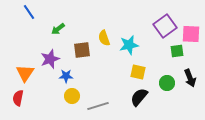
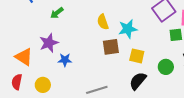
brown square: (82, 50) -> (111, 47), moved
orange triangle: (25, 73) -> (24, 57), turned -30
yellow circle: (72, 96) -> (43, 85), moved

